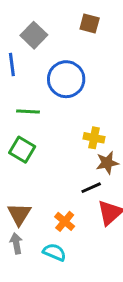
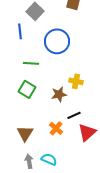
brown star: (107, 163) -> (59, 94), moved
orange cross: (65, 221) -> (56, 128), moved
gray arrow: (16, 243) -> (29, 161), moved

